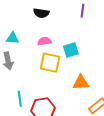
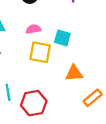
cyan square: (71, 50) -> (62, 38), turned 35

